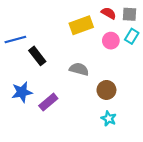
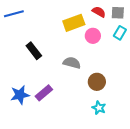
blue line: (15, 40) -> (14, 14), moved
pink circle: (111, 41) -> (93, 36), moved
blue star: (22, 92) -> (20, 95), moved

